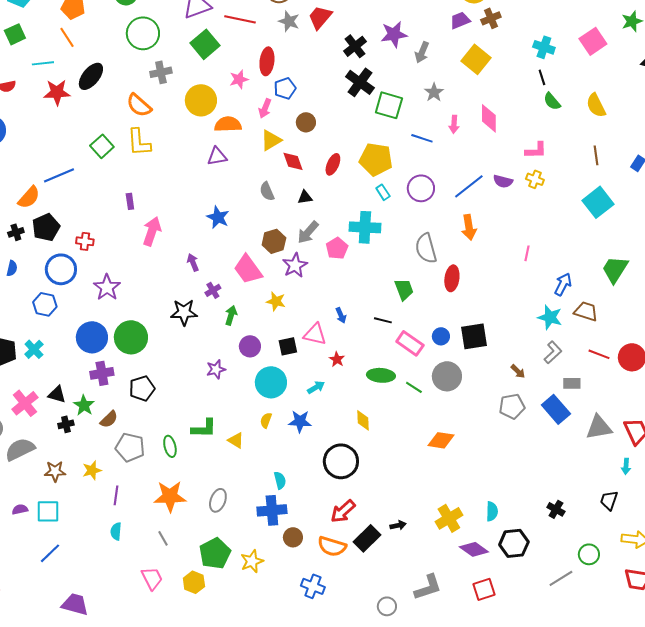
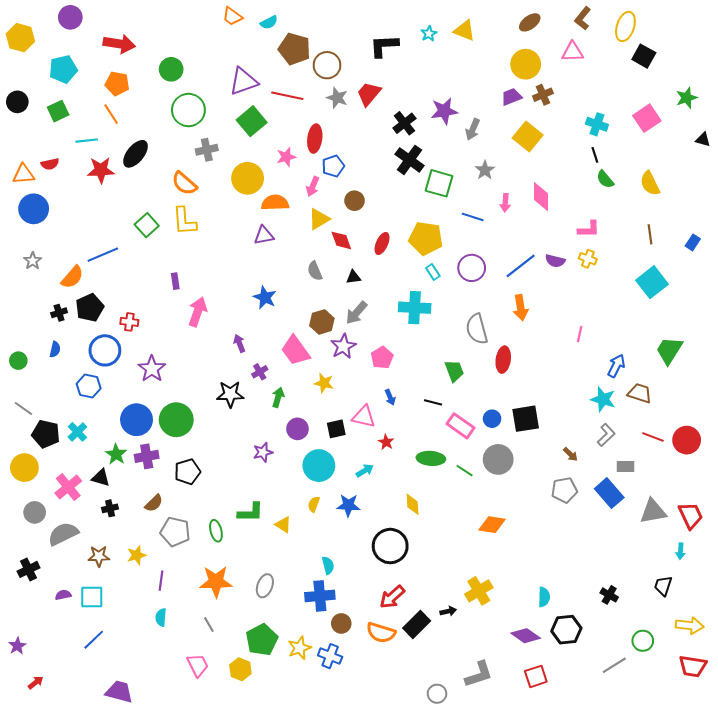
pink pentagon: (337, 248) -> (382, 358), moved
green star: (84, 405) -> (116, 454), moved
yellow cross: (449, 518) -> (479, 591), moved
blue cross: (313, 586) -> (330, 656), moved

